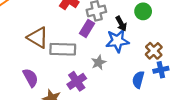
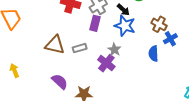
blue star: (117, 41) -> (125, 26), turned -30
gray rectangle: (63, 49) -> (80, 48), size x0.6
purple cross: (77, 81) -> (106, 63), moved

